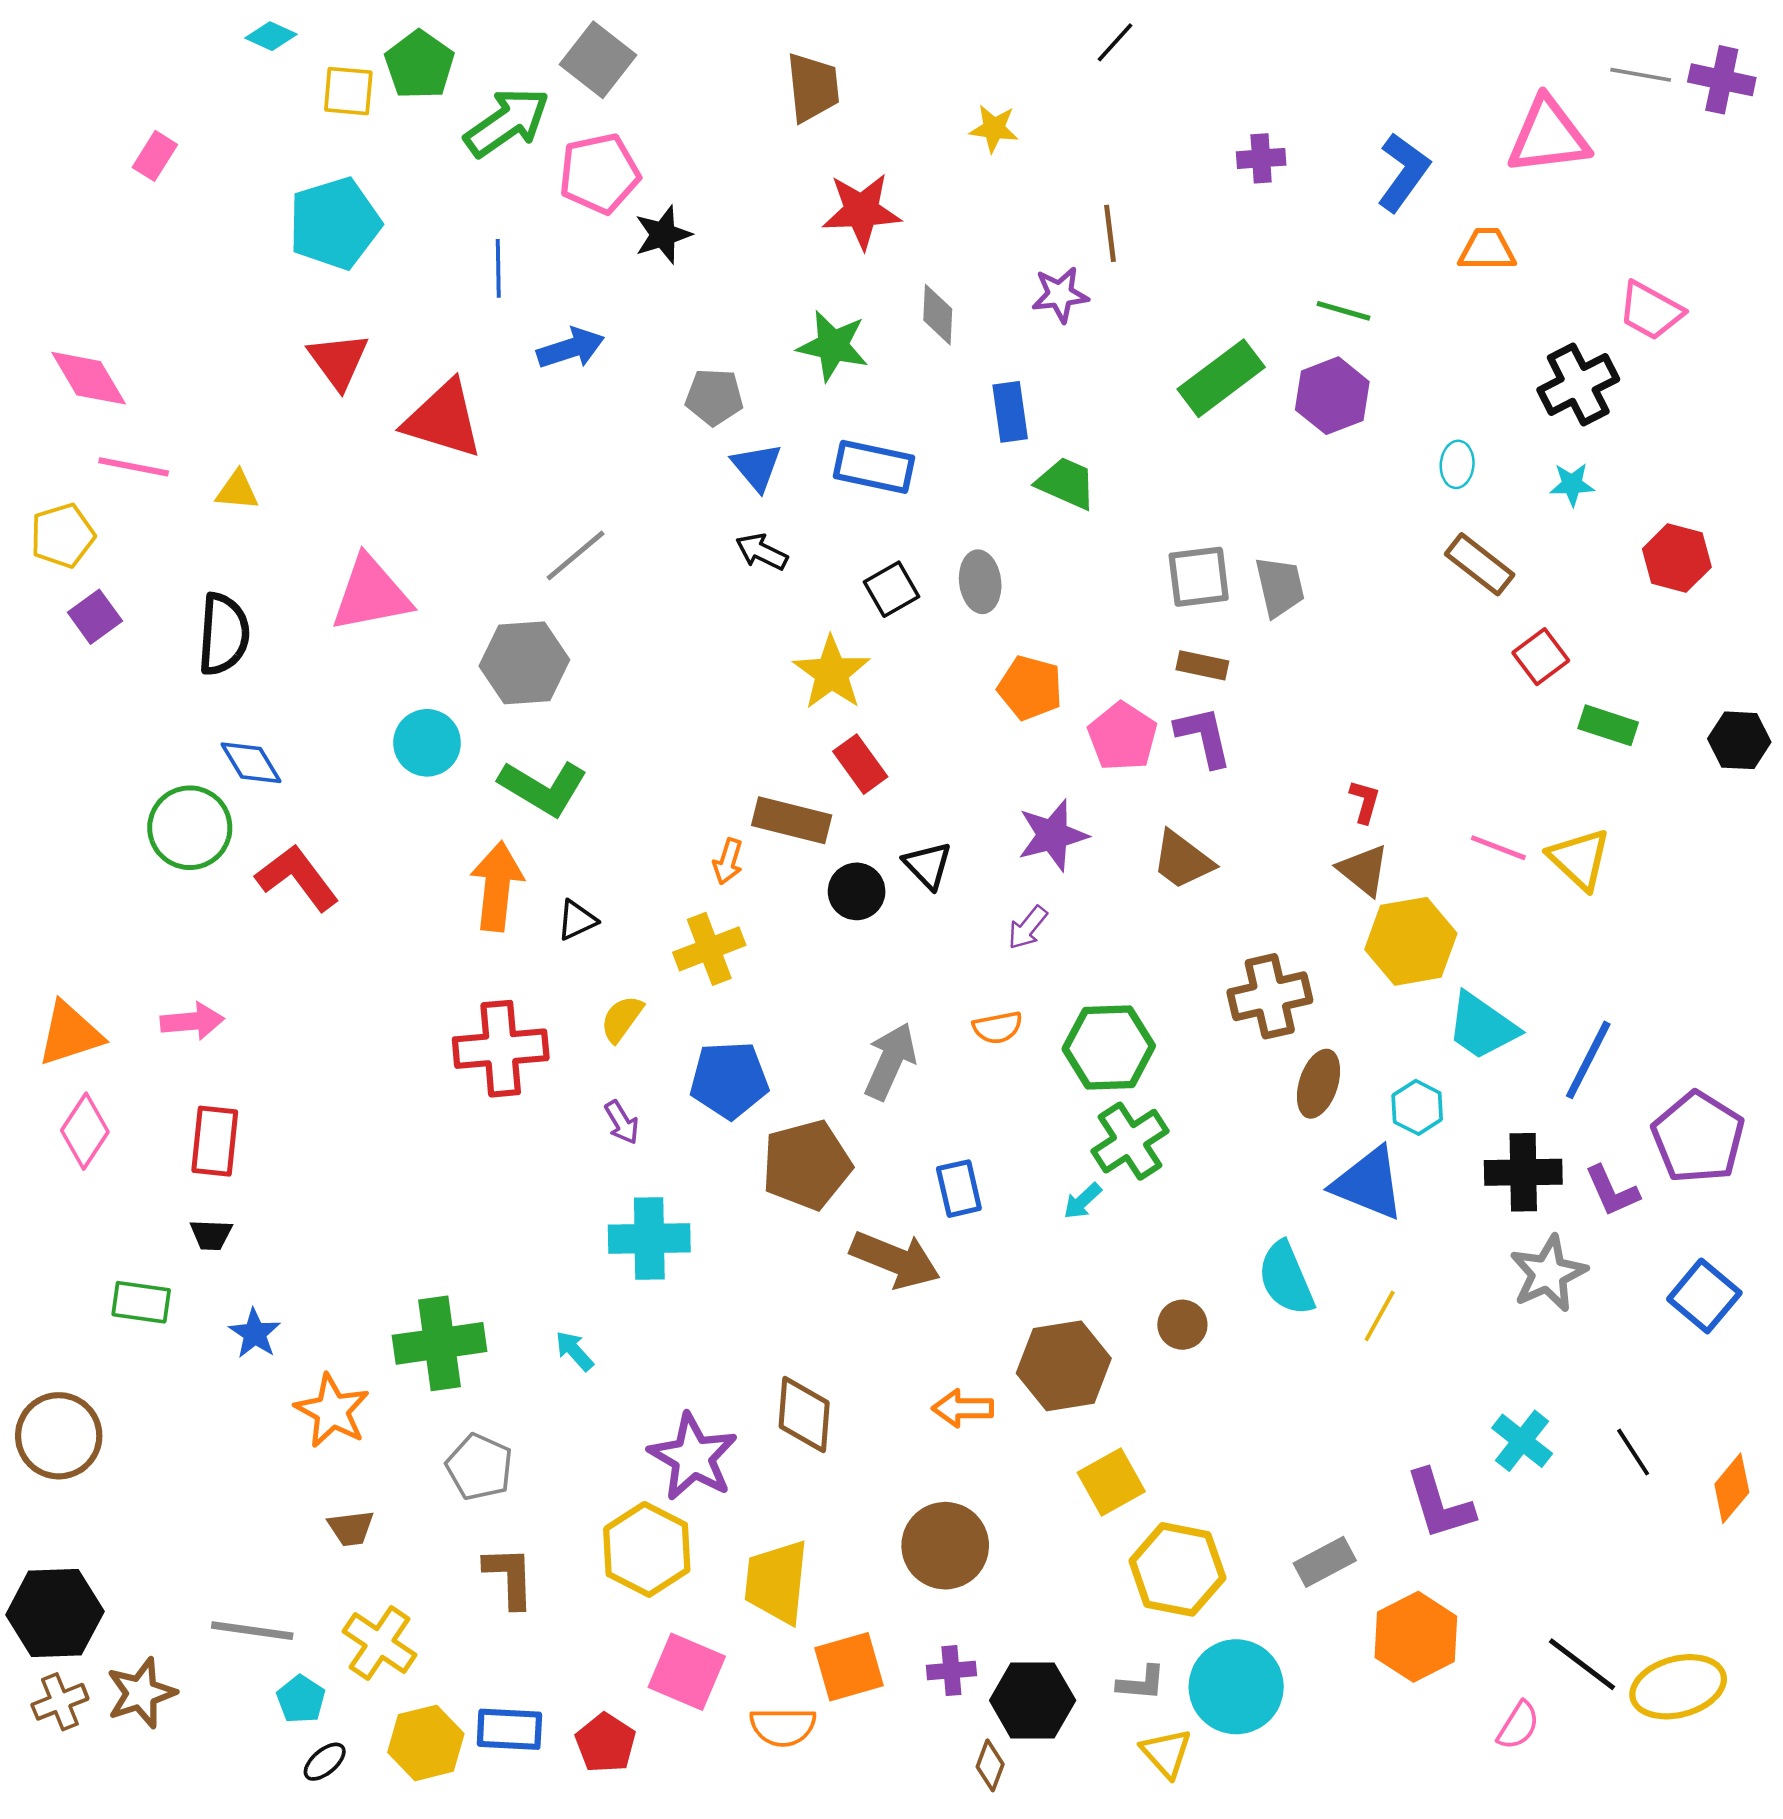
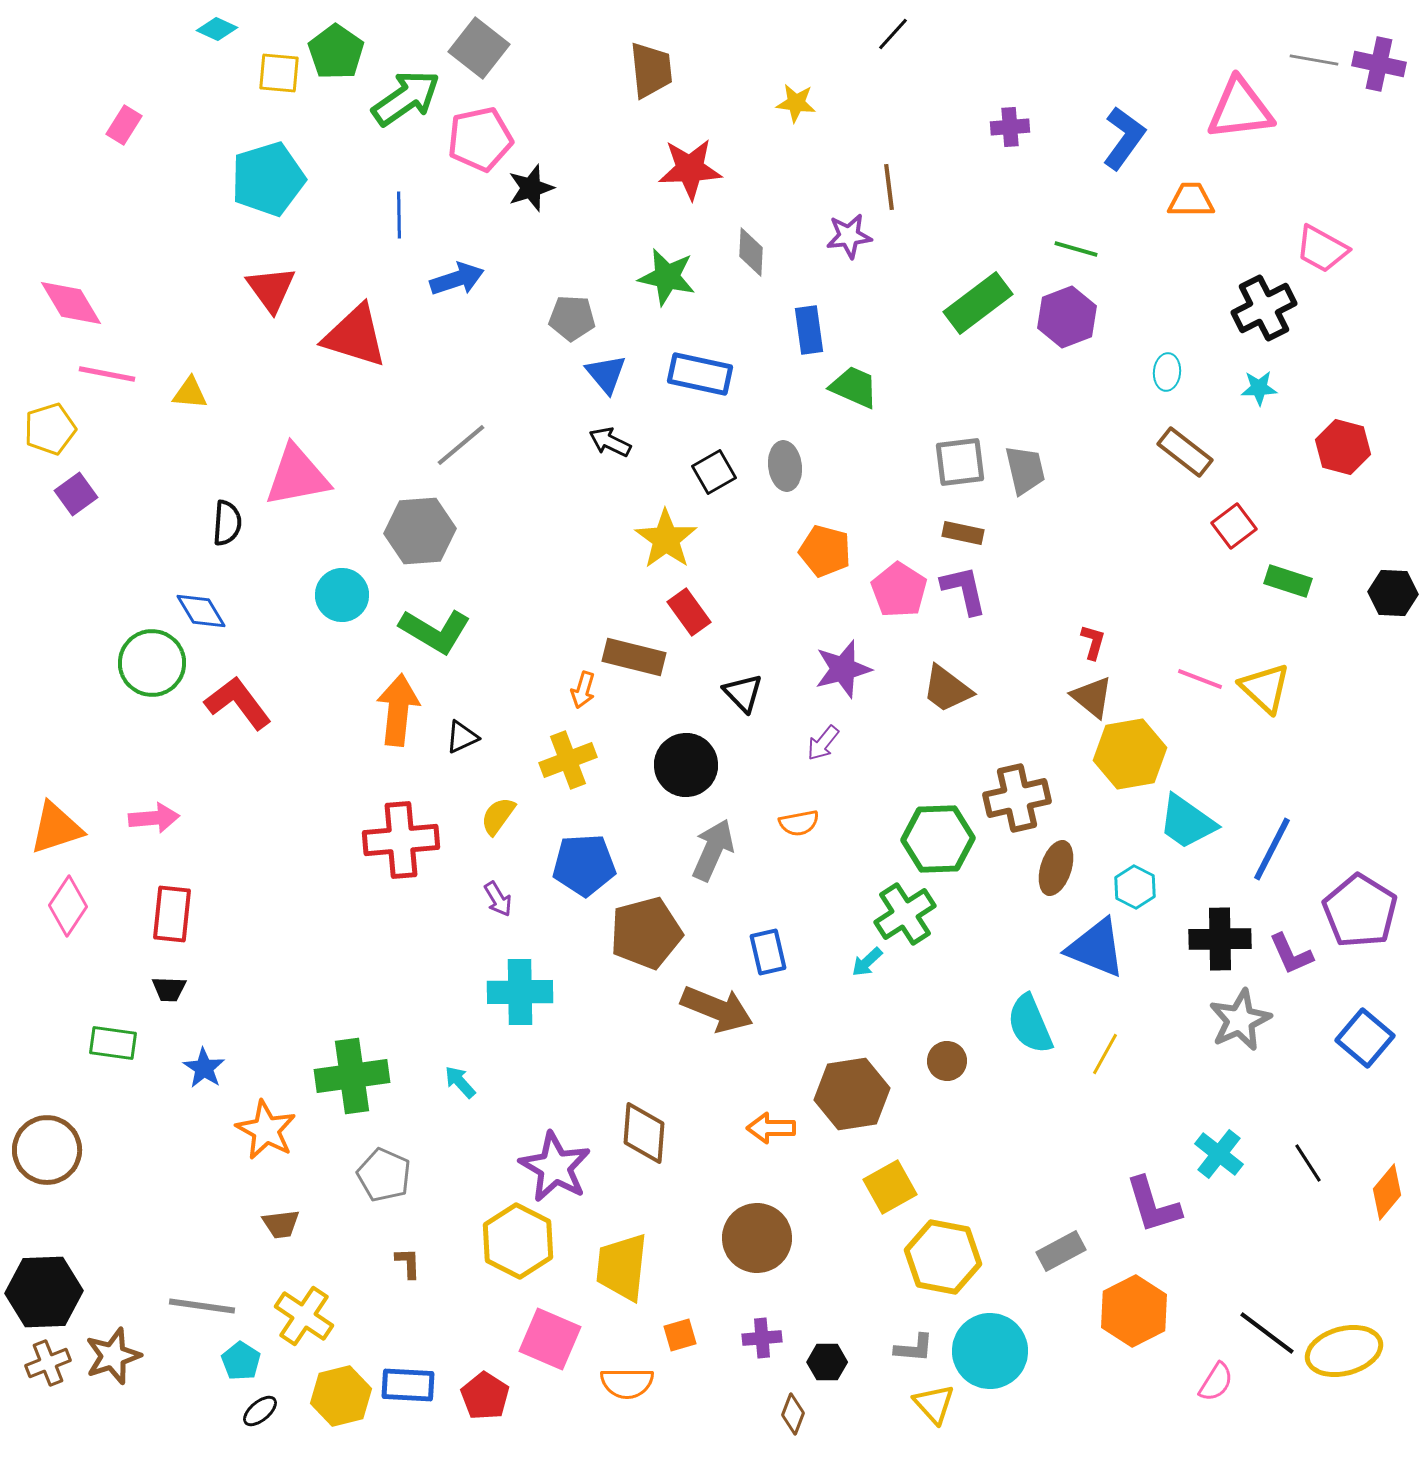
black semicircle: (223, 634) -> (227, 523), moved, size x0.7
black circle: (857, 891) -> (686, 765), moved, size x1.4
green hexagon: (1109, 1047) -> (938, 839), moved
brown L-shape: (509, 1577) -> (408, 1263), size x0.6
orange square: (849, 1667) -> (680, 1335), size x0.6
black hexagon: (1033, 1700) -> (827, 1362), size x0.6

